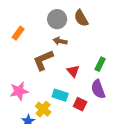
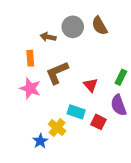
orange rectangle: (18, 33) -> (30, 58), moved, turned -40
brown arrow: (60, 41) -> (48, 37), moved
pink star: (19, 91) -> (30, 88), moved, turned 30

